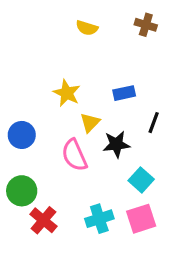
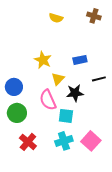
black line: (154, 123) -> (99, 79), turned 56
cyan square: (141, 180) -> (66, 116), moved, turned -35
green circle: (22, 191) -> (17, 113), moved
pink square: (141, 219) -> (91, 141), turned -30

